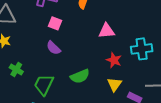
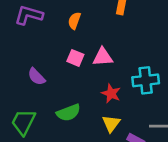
pink square: (55, 23) -> (75, 58), moved

